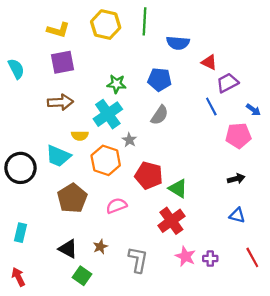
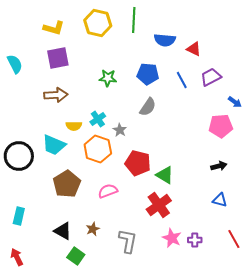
red triangle: (209, 62) -> (194, 49), moved
blue line: (211, 106) -> (182, 80), moved
cyan cross: (108, 114) -> (98, 119), moved, size x0.6

